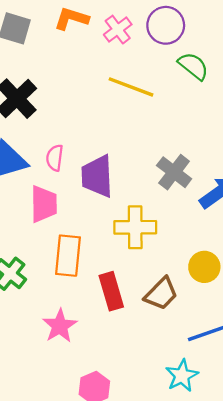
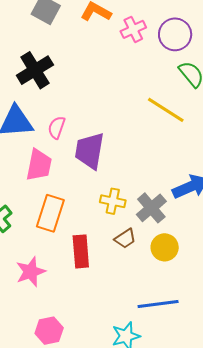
yellow line: (131, 87) -> (166, 110), moved
gray cross: (174, 172) -> (151, 208), moved
yellow cross: (135, 227) -> (113, 201), size x0.7
brown trapezoid: (161, 294) -> (125, 239), moved, size x0.7

